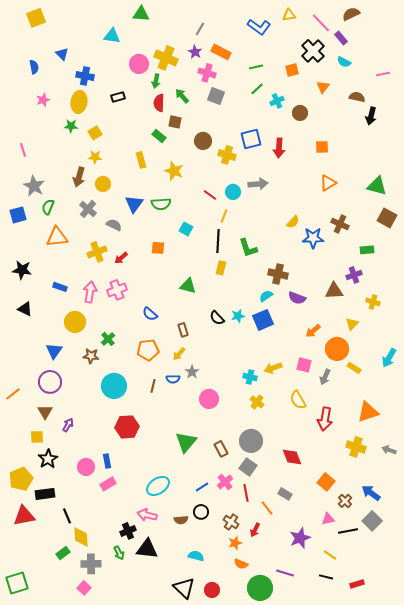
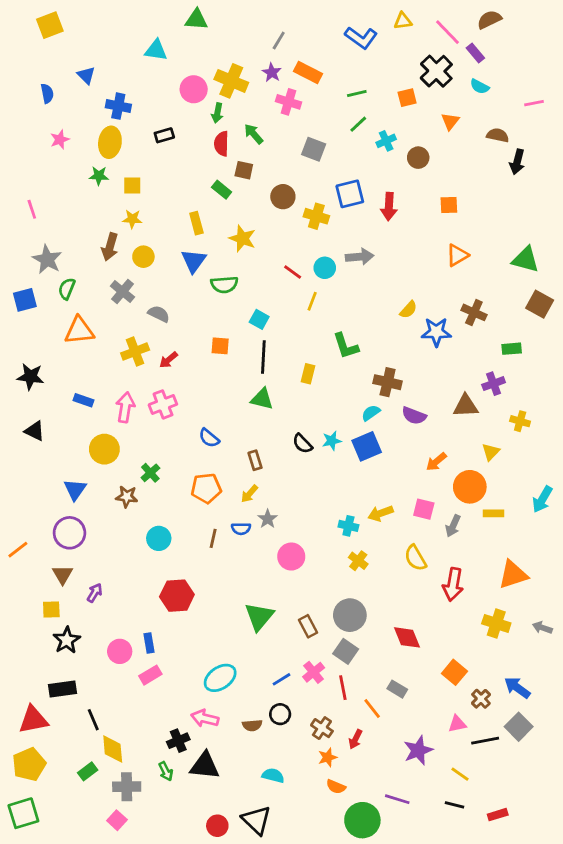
gray square: (216, 96) -> (314, 149), moved
yellow square: (95, 133) -> (132, 186), turned 32
blue triangle: (134, 204) -> (194, 261), moved
black line: (218, 241) -> (263, 357), moved
yellow rectangle: (354, 368) -> (494, 513), turned -32
cyan circle: (114, 386) -> (159, 538), size x0.7
yellow pentagon: (21, 479) -> (29, 764), moved
red circle: (212, 590) -> (217, 826), moved

